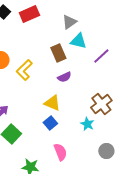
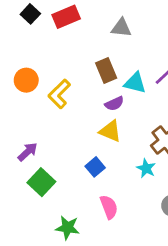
gray triangle: (69, 22) -> (121, 28), turned 42
cyan triangle: (78, 41) -> (135, 83), moved
yellow triangle: (52, 103) -> (110, 131), moved

